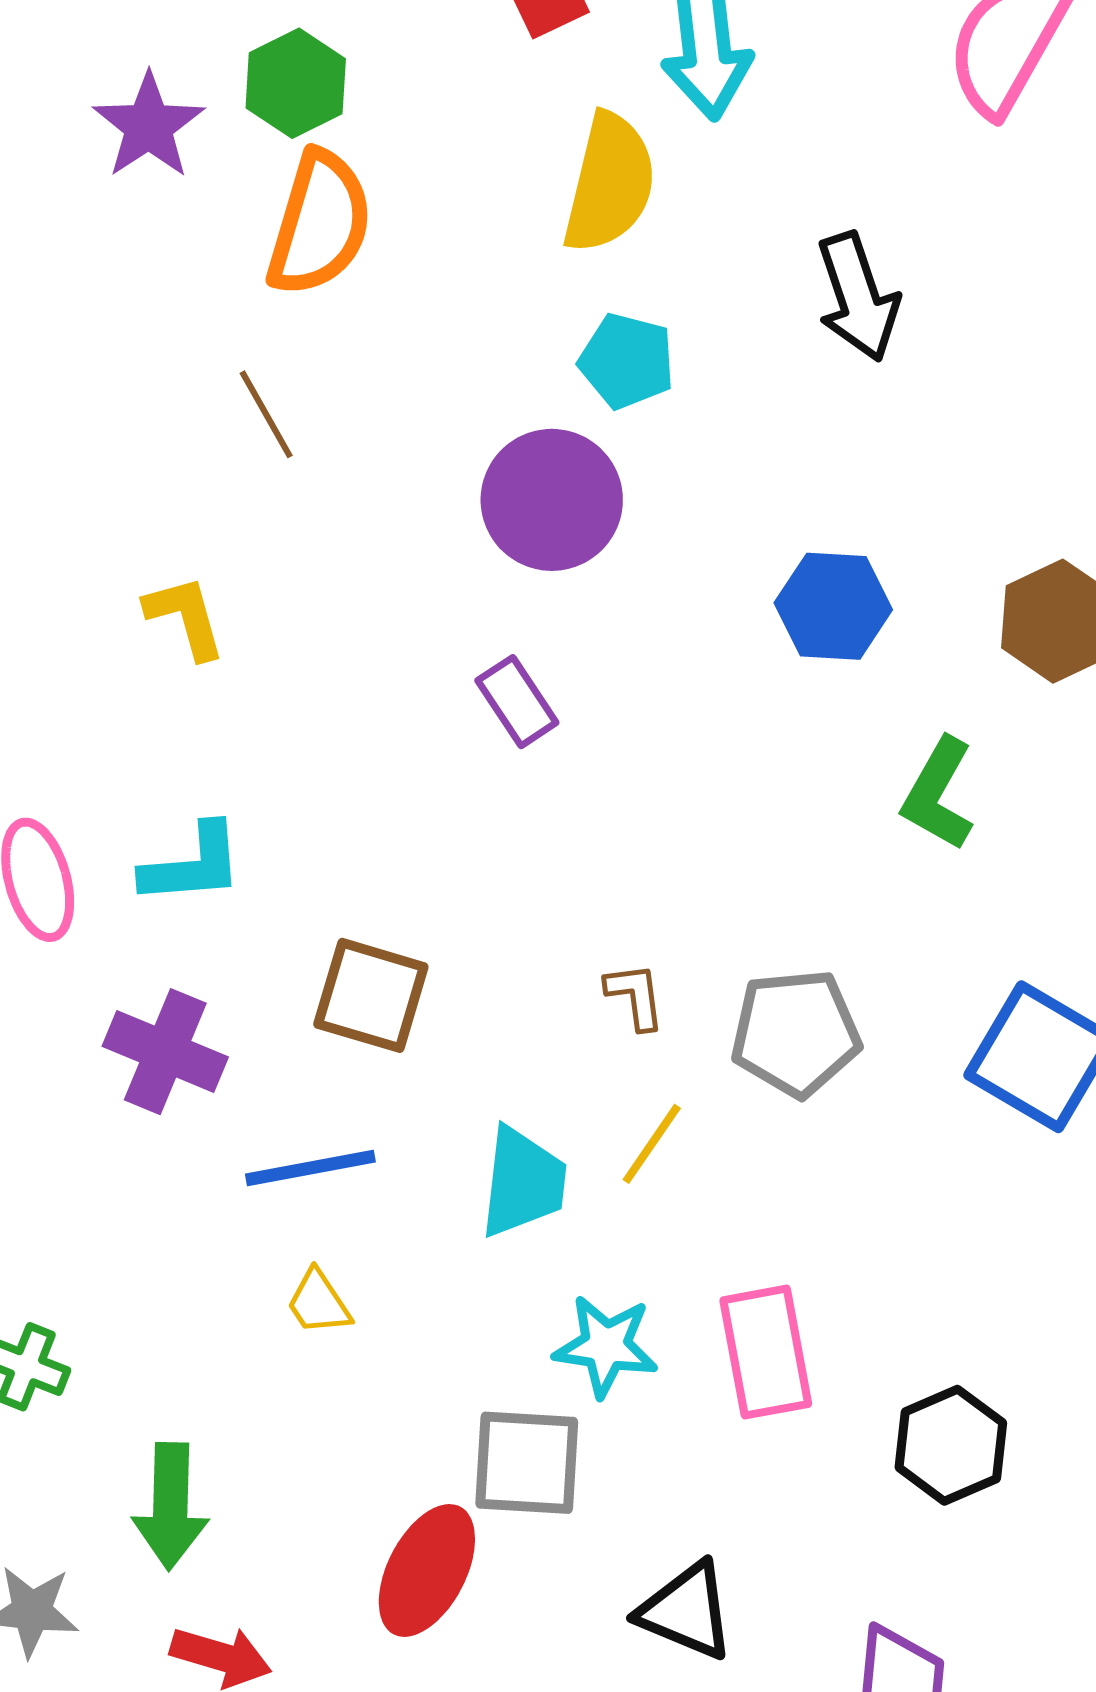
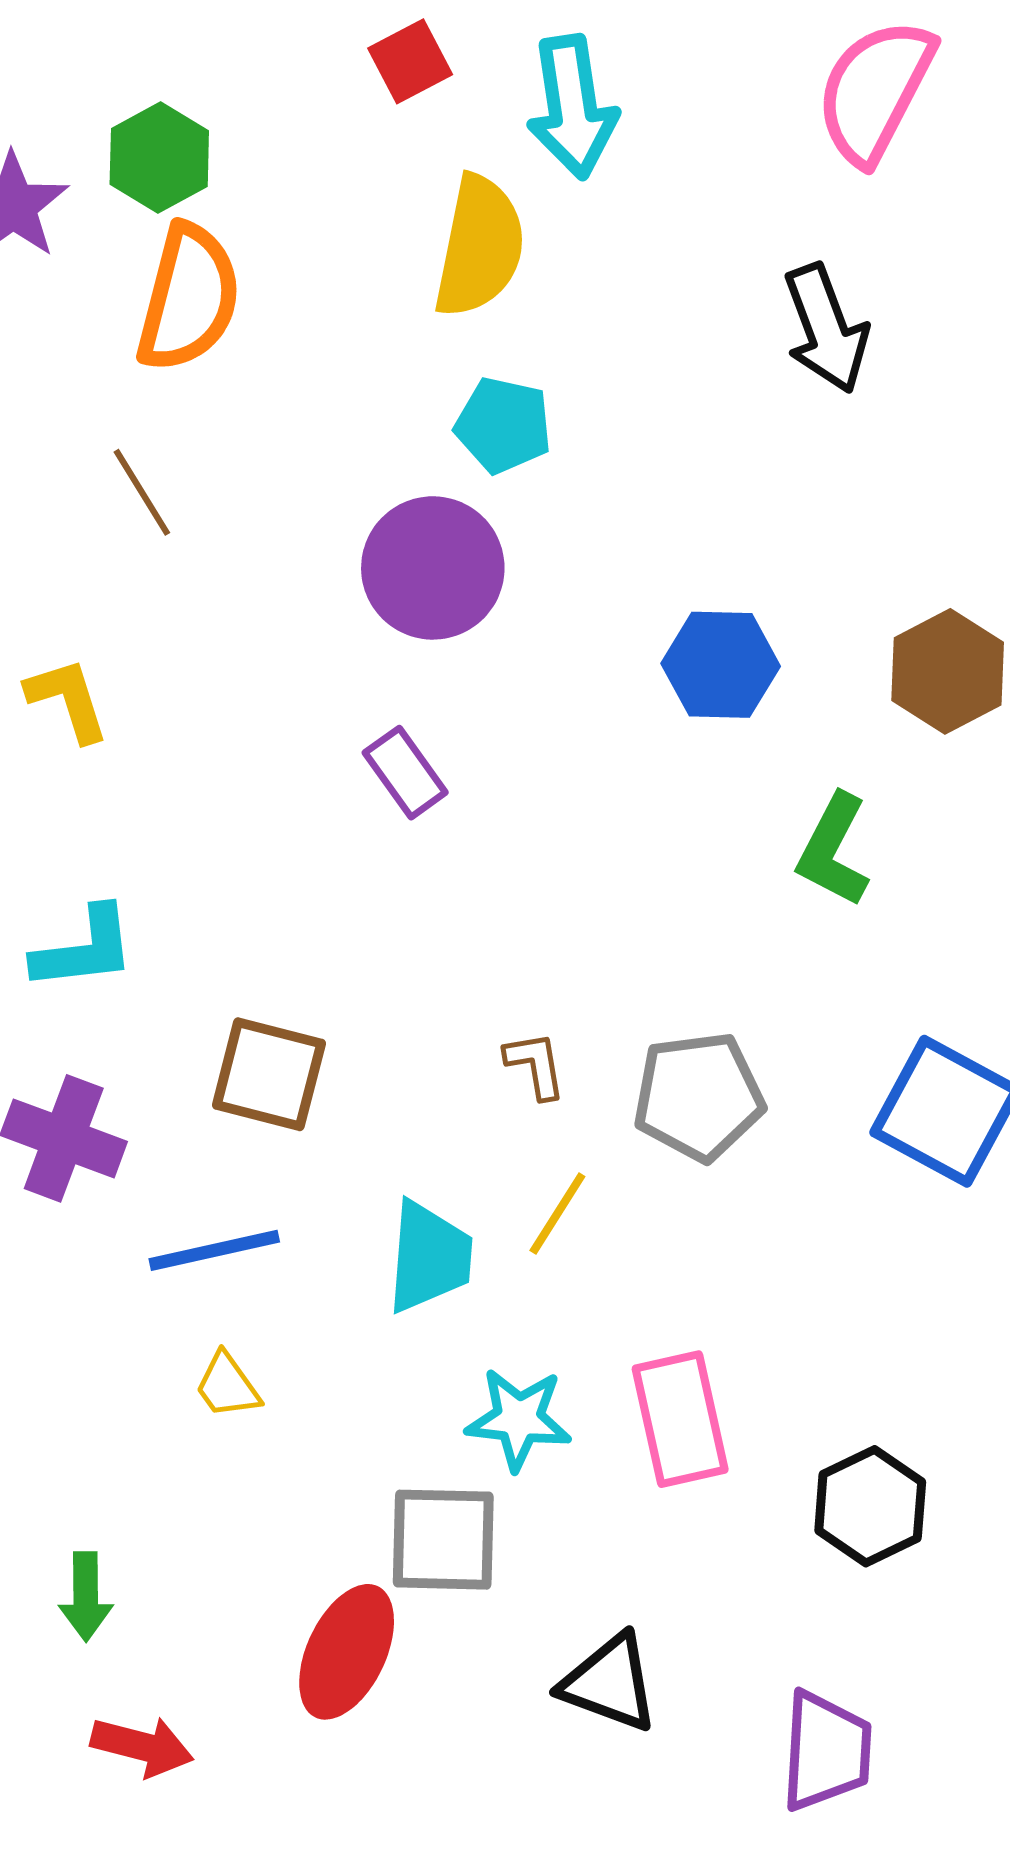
black arrow: (858, 297) -> (826, 329), moved
green arrow: (170, 1506) -> (86, 1597), size x0.7

